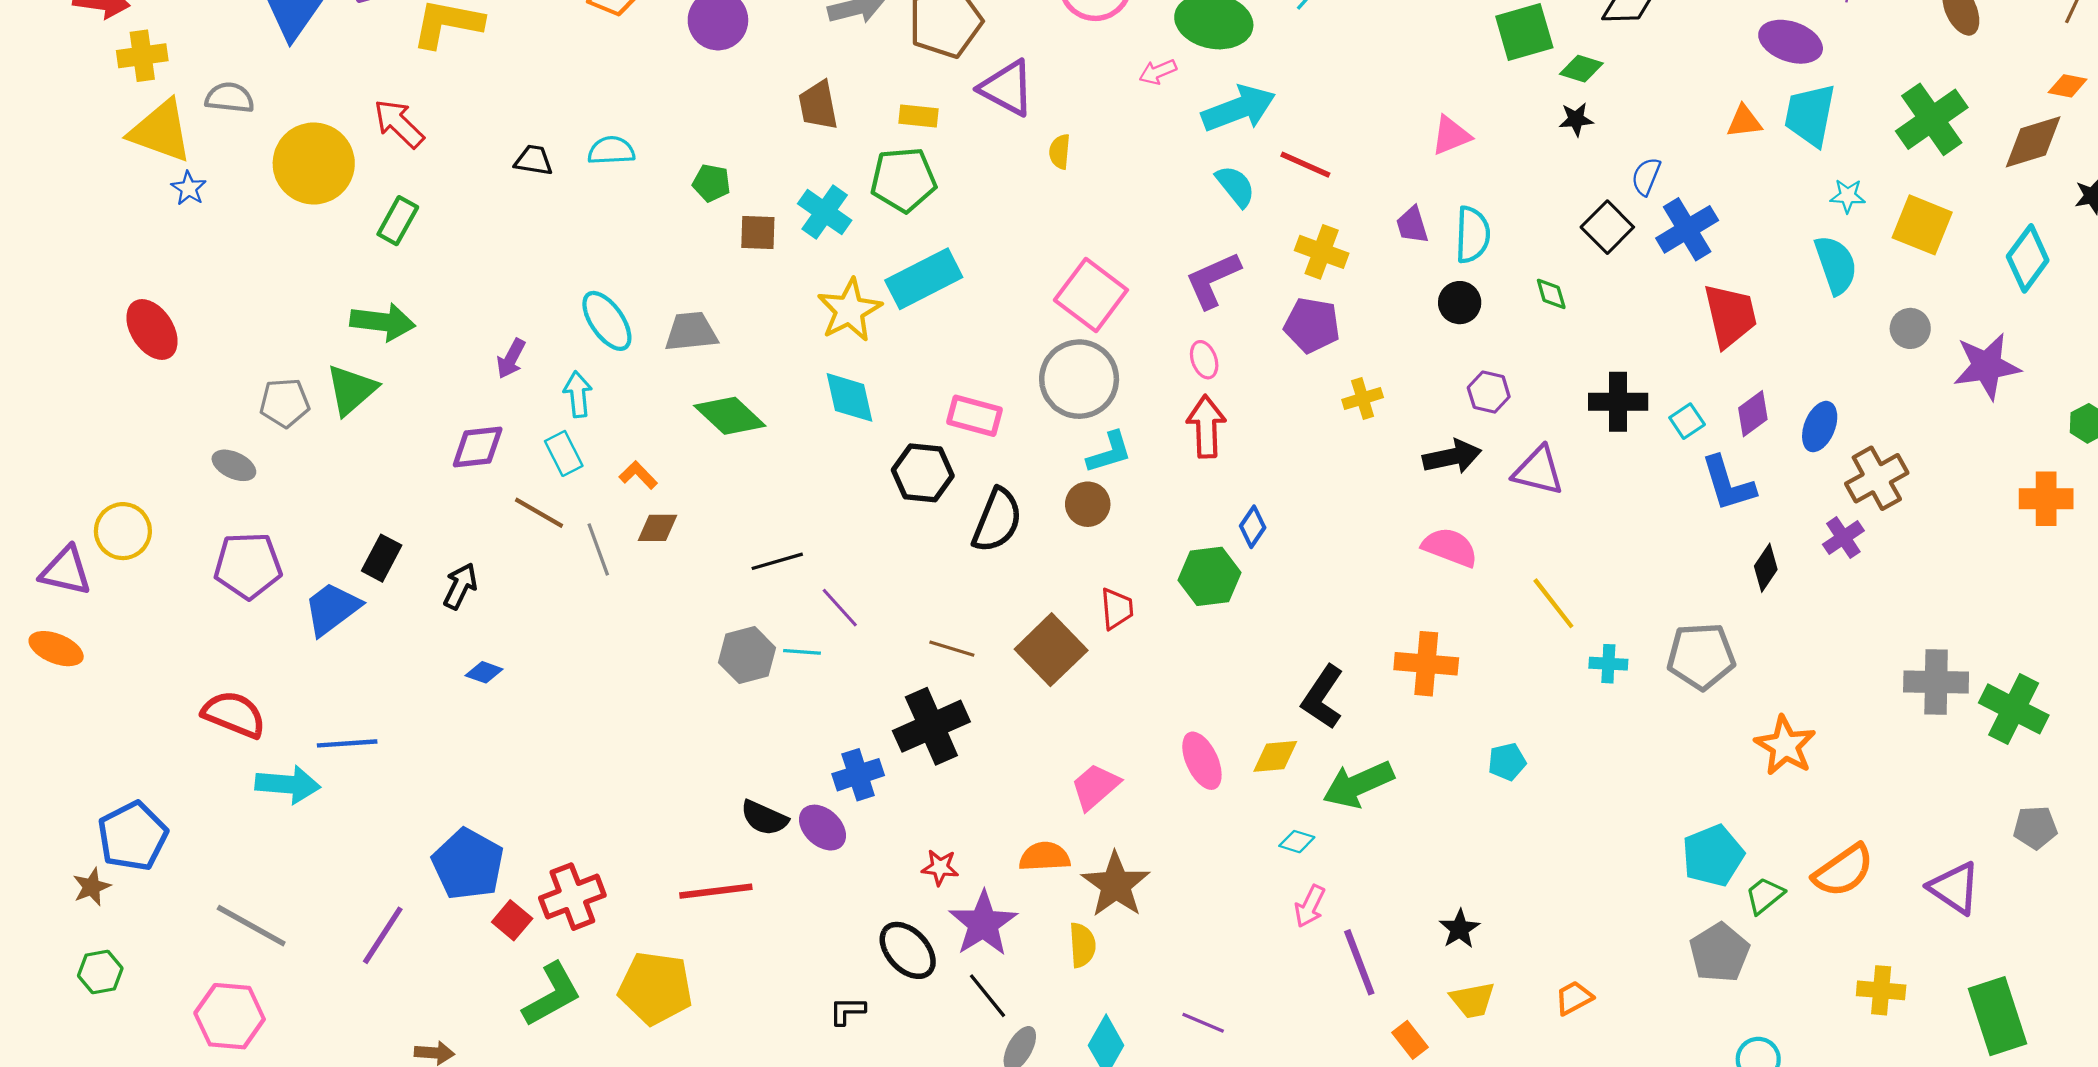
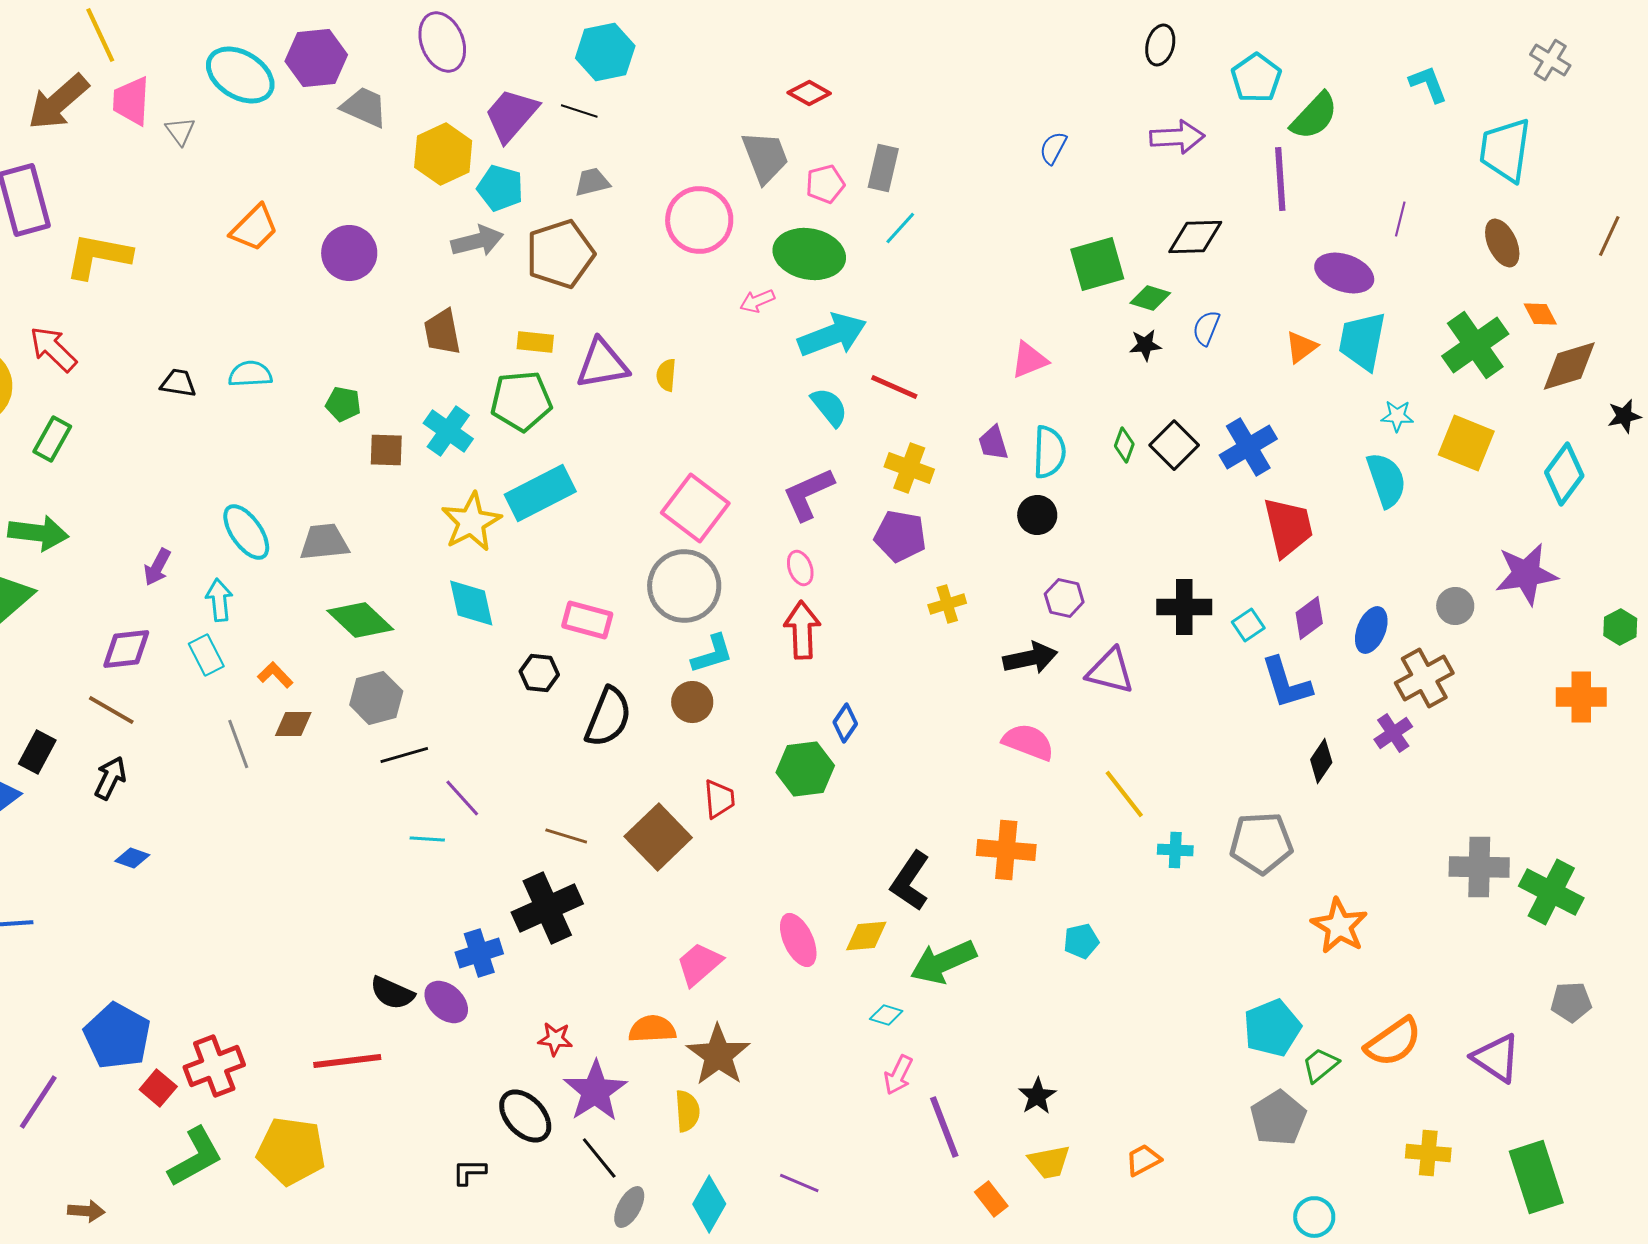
orange diamond: (2068, 86) -> (1540, 314), moved, turned 51
purple triangle: (1007, 88) -> (602, 364), moved, turned -38
orange triangle: (1744, 121) -> (1301, 347), turned -30
blue semicircle: (1646, 176) -> (1206, 328), moved
green diamond: (1551, 294) -> (1124, 445), moved, turned 36
gray circle: (1910, 328) -> (1455, 606), moved
black hexagon: (923, 473) -> (539, 673), size x0.7
brown line: (539, 513) -> (111, 710), moved
gray hexagon: (747, 655) -> (376, 698), moved

